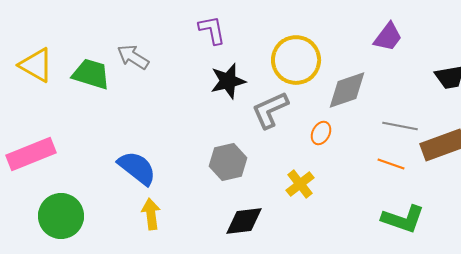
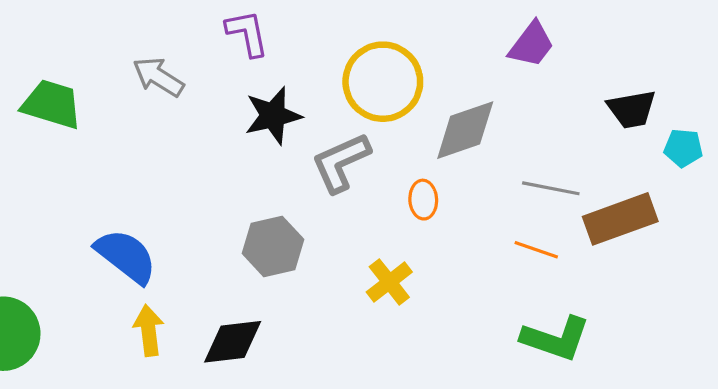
gray arrow: (133, 57) -> (158, 77), moved
orange ellipse: (321, 133) -> (423, 200), turned -30
black diamond: (244, 221) -> (233, 342), moved

